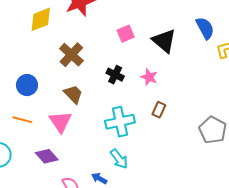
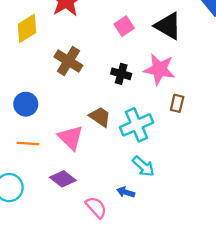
pink star: (149, 77) -> (159, 69), size x1.6
brown trapezoid: (73, 94) -> (100, 117), moved

